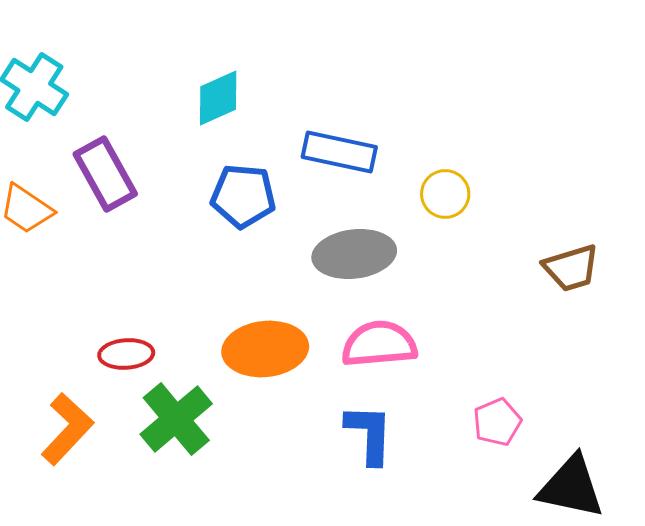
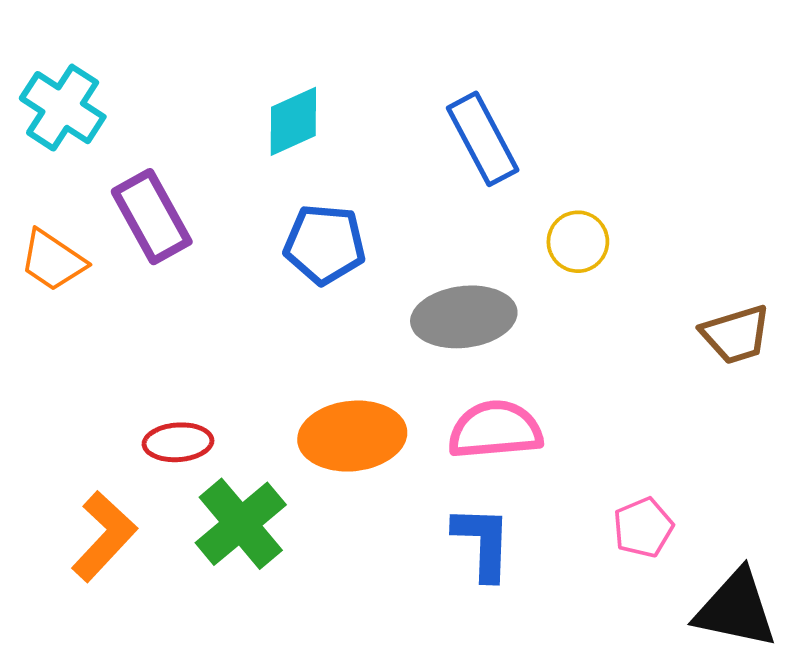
blue rectangle: (339, 152) -> (483, 139), moved, turned 50

